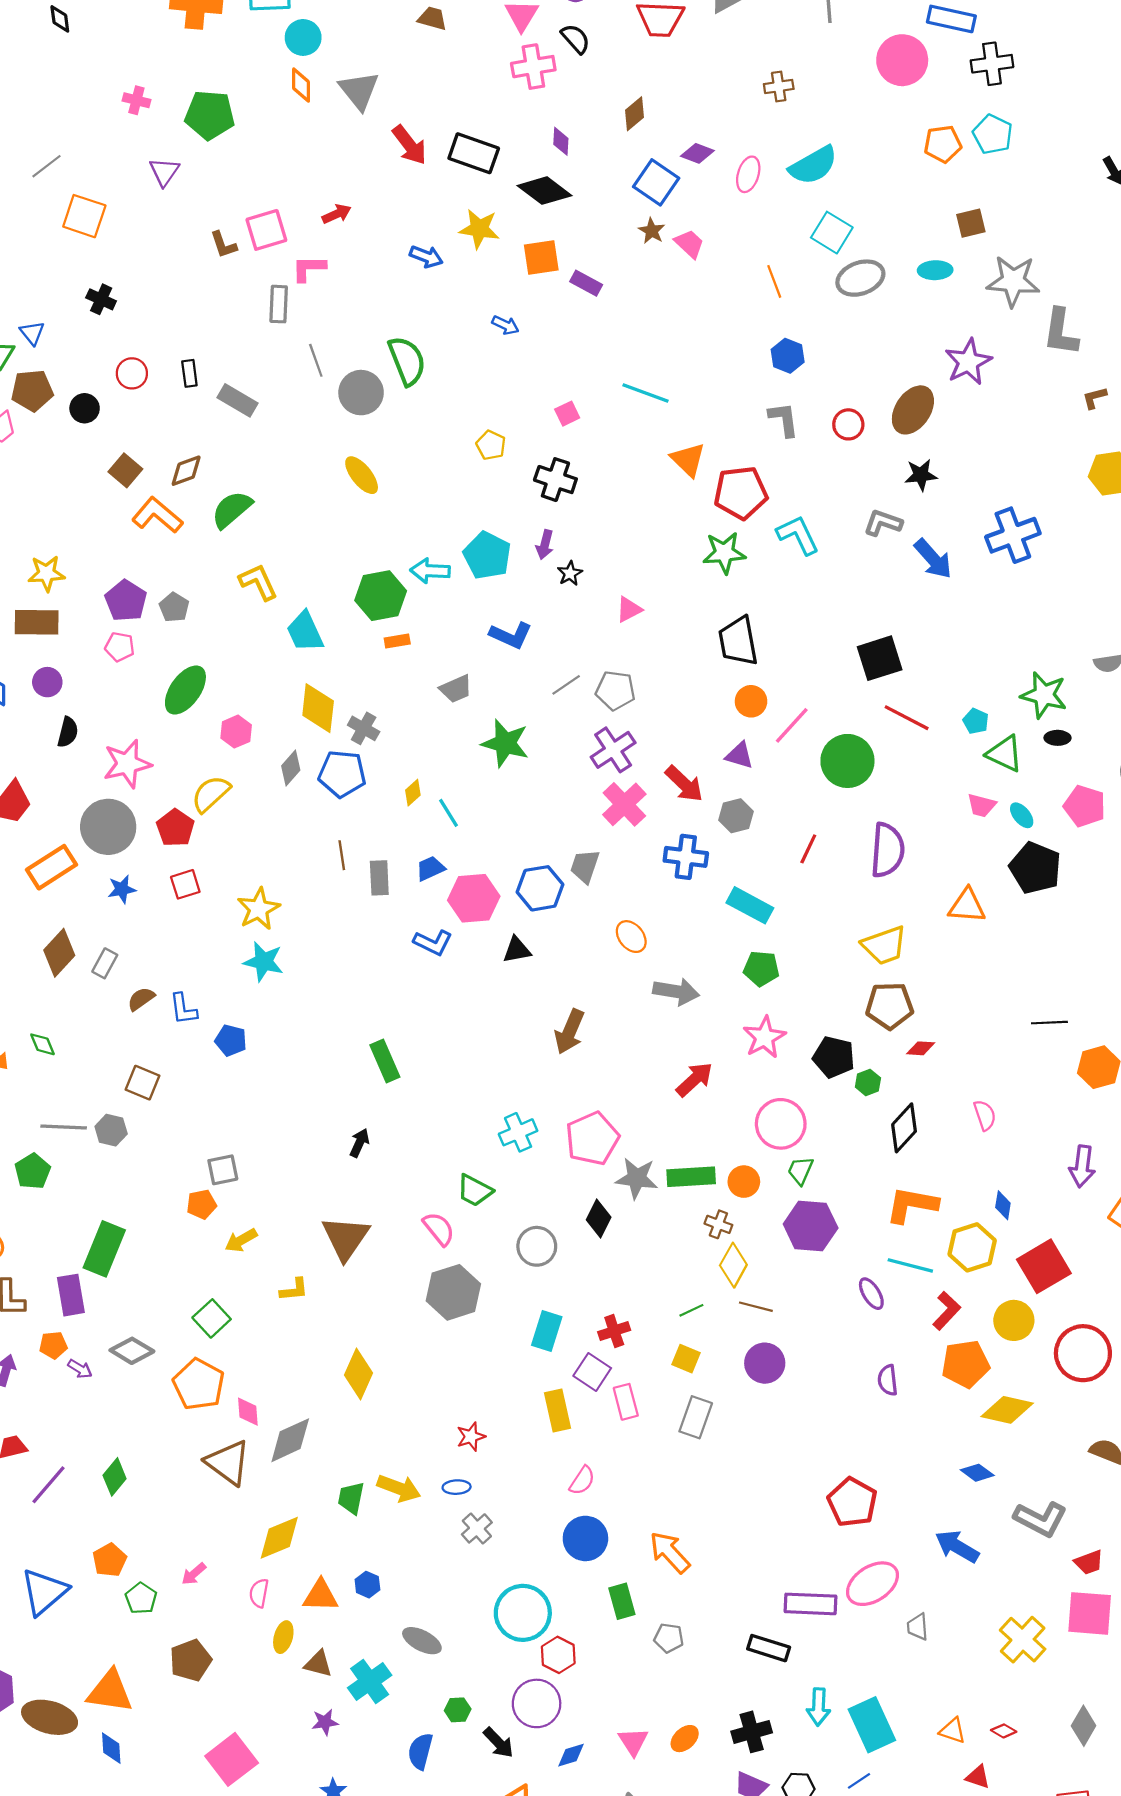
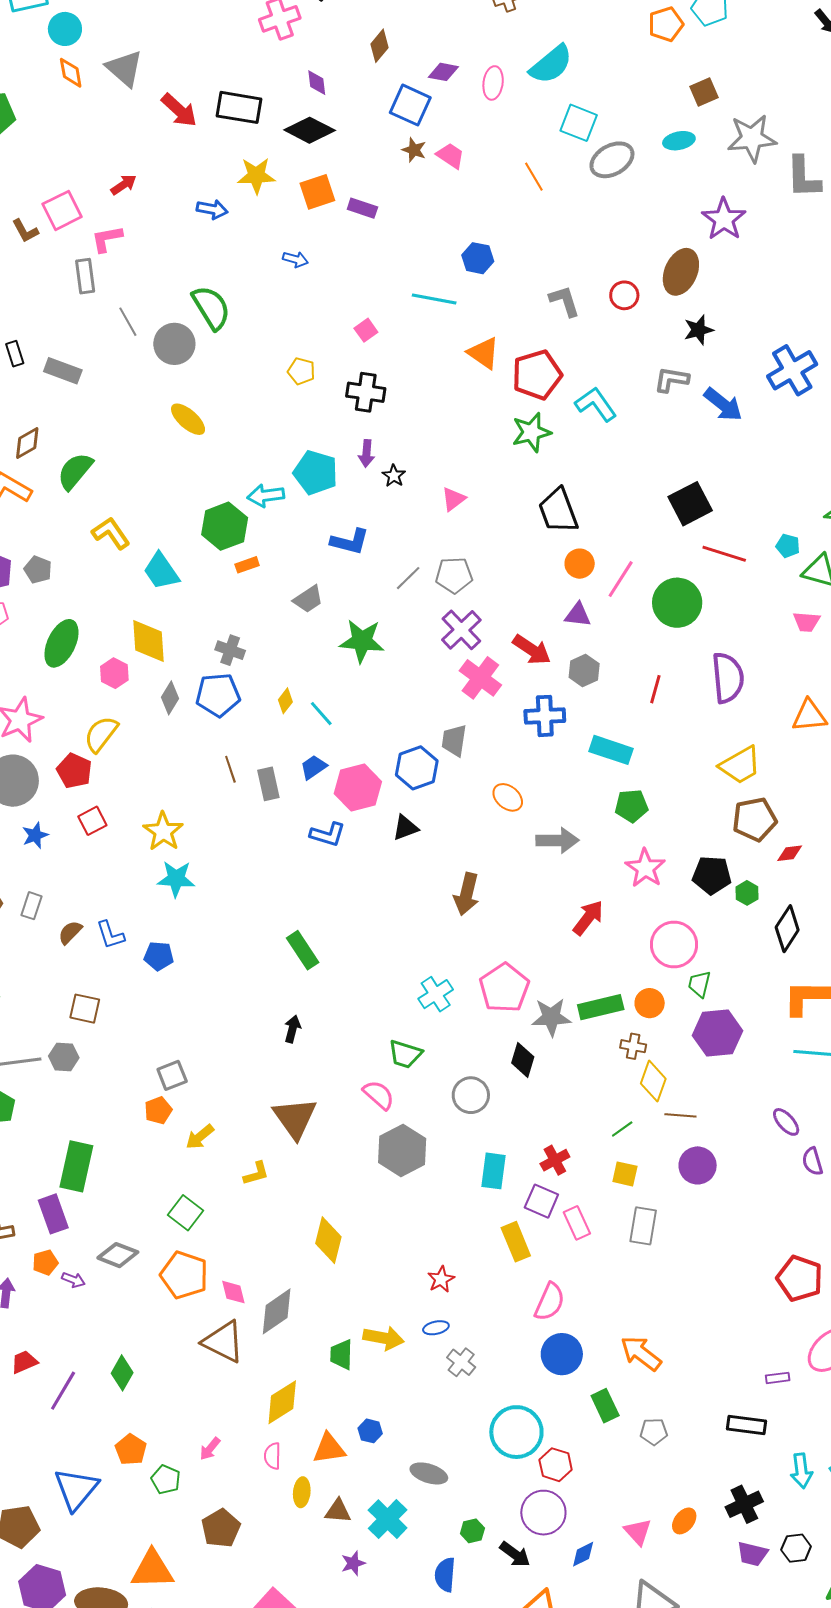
blue hexagon: (788, 356) -> (478, 258), moved
yellow diamond: (318, 708) -> (148, 641), moved
purple ellipse: (871, 1294) -> (786, 1122), moved
pink semicircle: (582, 1481) -> (550, 1302), size x1.4
purple rectangle: (811, 1604) -> (778, 1378), size x0.5

